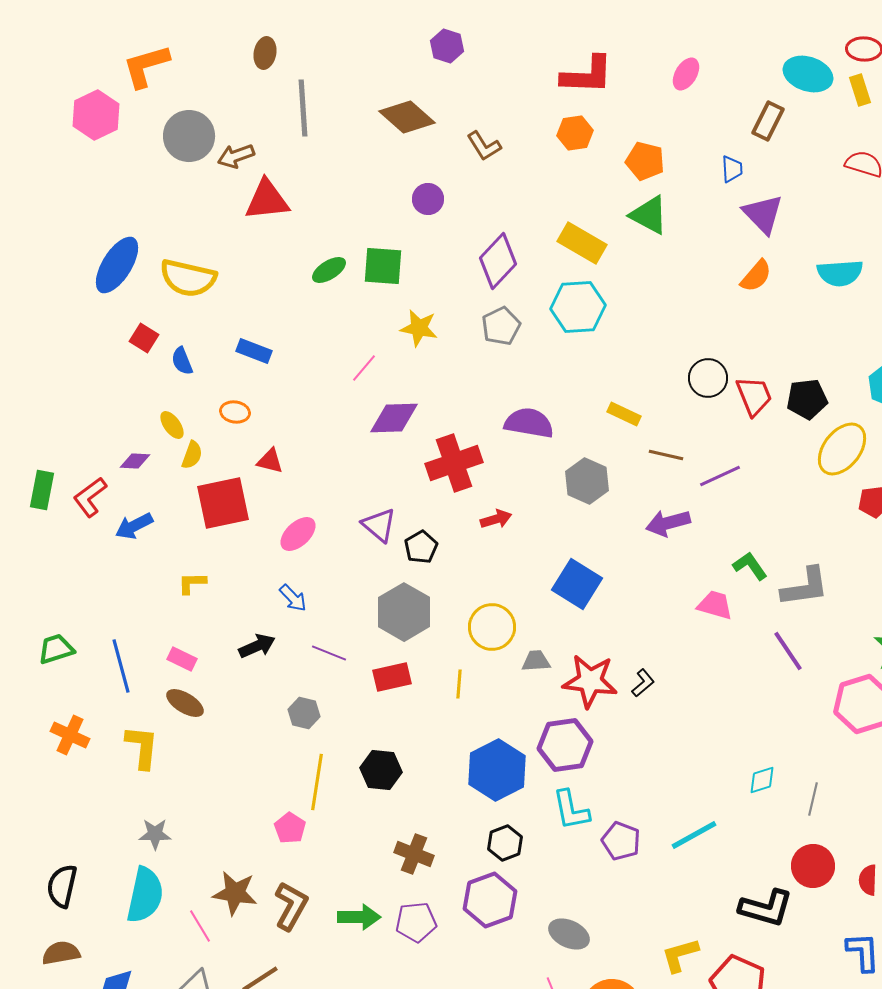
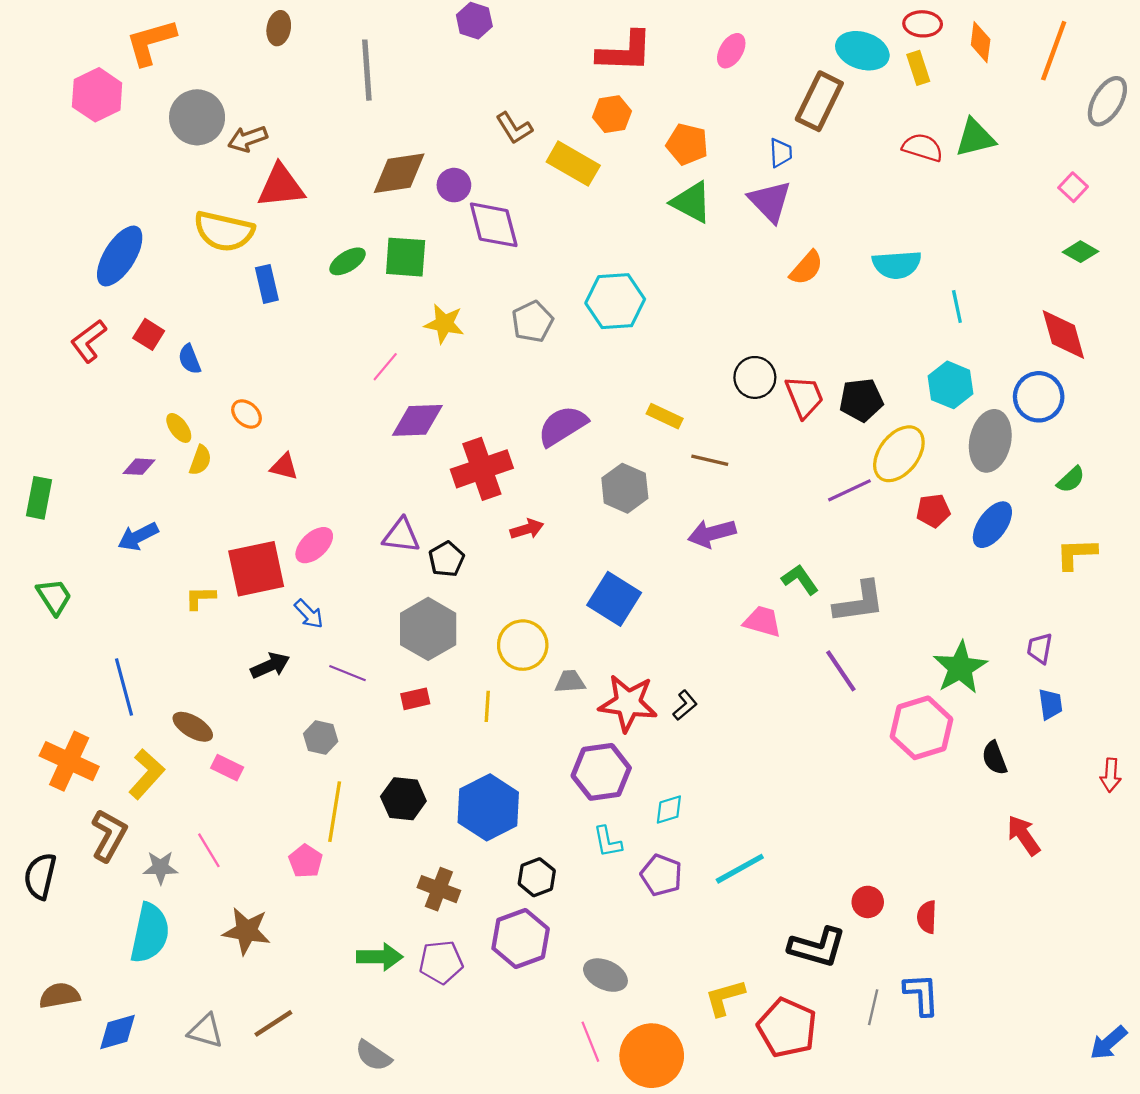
gray line: (303, 108) -> (367, 70), moved
brown diamond: (407, 117) -> (399, 173), moved, turned -50
brown rectangle: (768, 121) -> (819, 101), size x1.4
purple triangle: (763, 214) -> (770, 201), moved
yellow rectangle: (582, 243) -> (573, 164), moved
purple diamond: (498, 261) -> (494, 225), moved, turned -58
yellow semicircle: (188, 278) -> (224, 231), moved
blue rectangle: (254, 351) -> (267, 284), moved, turned 56
orange ellipse: (235, 412) -> (246, 414), turned 32
purple semicircle: (529, 423) -> (562, 426), turned -42
purple line: (720, 476) -> (849, 490), moved
red L-shape: (90, 497) -> (89, 341), moved
red square: (223, 503) -> (256, 569), moved
purple triangle: (379, 525) -> (401, 535), turned -33
green trapezoid: (56, 649) -> (54, 597), moved, turned 75
pink rectangle: (182, 659) -> (227, 768), moved
red rectangle: (392, 677) -> (415, 699), size x0.7
orange cross: (70, 735) -> (69, 761), size x1.4
yellow L-shape: (142, 747) -> (147, 774), turned 36
blue hexagon: (497, 770) -> (488, 807), moved
cyan diamond: (762, 780) -> (669, 810), moved
gray line: (813, 799) -> (873, 1007), moved
cyan L-shape: (571, 810) -> (608, 842), size x0.7
red circle: (813, 866) -> (868, 902), size x0.7
black semicircle: (62, 886) -> (40, 876), moved
brown L-shape: (291, 906) -> (109, 835), moved
pink line: (200, 926) -> (209, 850), moved

